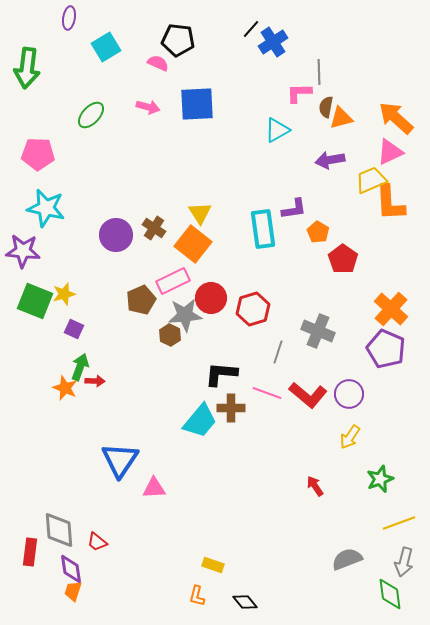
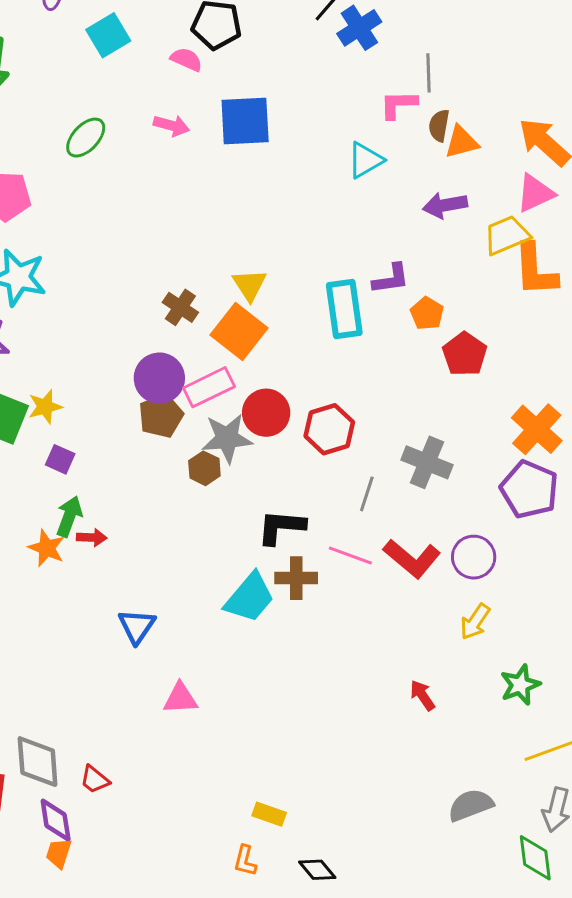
purple circle: (116, 235) -> (159, 378), moved
blue triangle: (120, 460) -> (137, 626), moved, size x0.7

